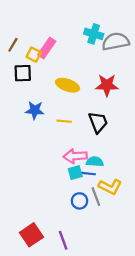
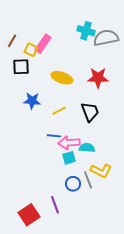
yellow line: (64, 121) -> (59, 111), turned -32
blue line: (88, 174) -> (54, 136), moved
purple line: (63, 240) -> (55, 205), moved

